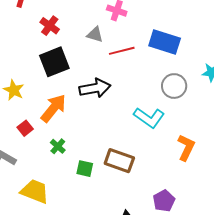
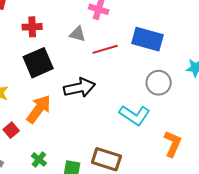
red cross: (50, 26) -> (32, 27), turned -36
green cross: (58, 146) -> (39, 159), moved

